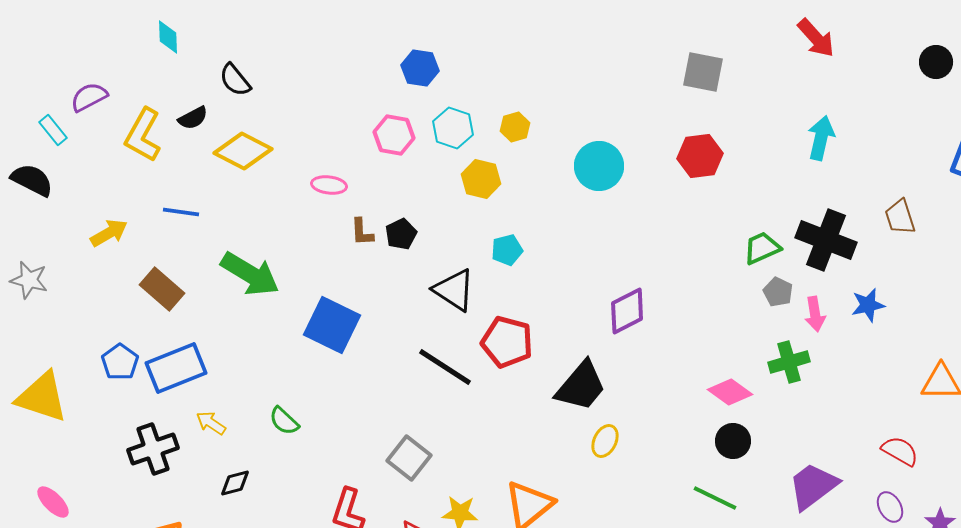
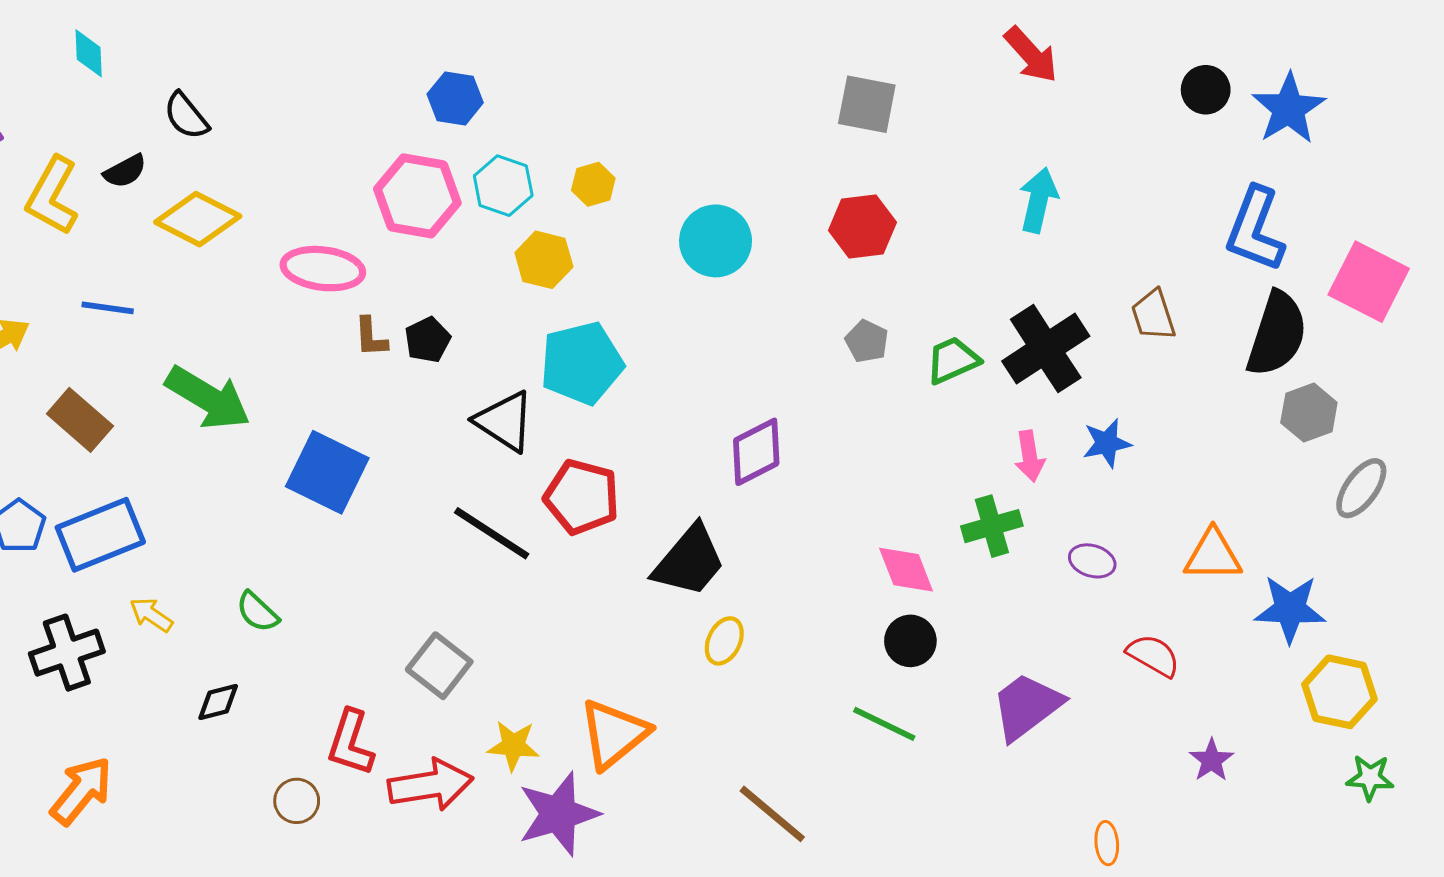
pink hexagon: (394, 135) -> (417, 196), size x1.4
pink ellipse: (329, 185) -> (323, 269), size x1.6
black cross: (826, 240) -> (1046, 349), turned 36
cyan pentagon: (507, 250) -> (582, 363), size x1.8
gray pentagon: (778, 292) -> (867, 341), moved
pink diamond: (730, 392) -> (906, 570), turned 33
black diamond: (235, 483) -> (218, 702), moved
purple ellipse: (890, 507) -> (1092, 561), moved, turned -44

